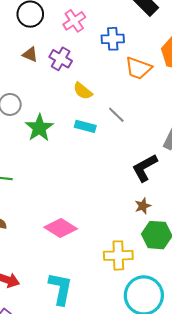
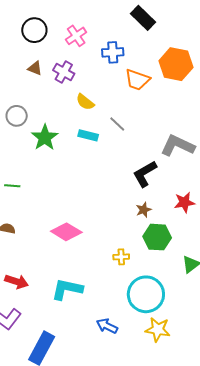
yellow cross: (118, 255) -> (121, 257), size x0.6
cyan L-shape: (61, 289) -> (67, 289), turned -88

